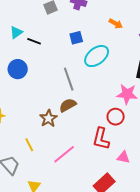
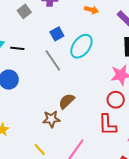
gray line: (69, 79) -> (53, 60), moved
brown star: (48, 118) -> (51, 119), turned -30

